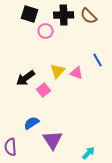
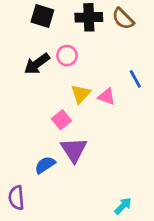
pink circle: (46, 31) -> (67, 56), moved
black arrow: (26, 78) -> (37, 64), moved
purple triangle: (53, 140) -> (74, 150), moved

